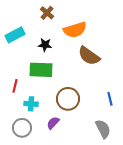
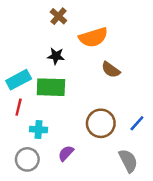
cyan rectangle: (15, 35) -> (19, 80), moved
brown semicircle: (89, 56) -> (111, 70), size x0.7
brown circle: (68, 99) -> (101, 123), moved
blue line: (110, 99) -> (137, 123), turned 56

